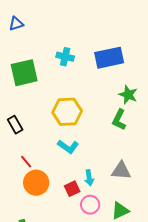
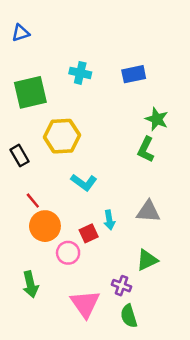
blue rectangle: (109, 58) -> (134, 74), size x0.7
yellow hexagon: (67, 112) -> (62, 136), moved
pink circle: (90, 205) -> (68, 253), moved

